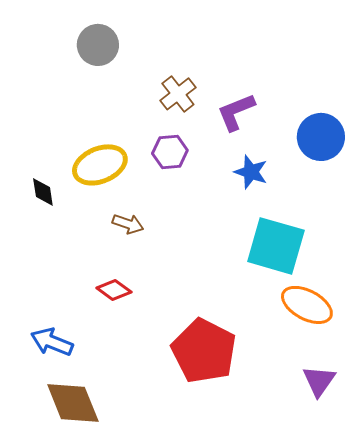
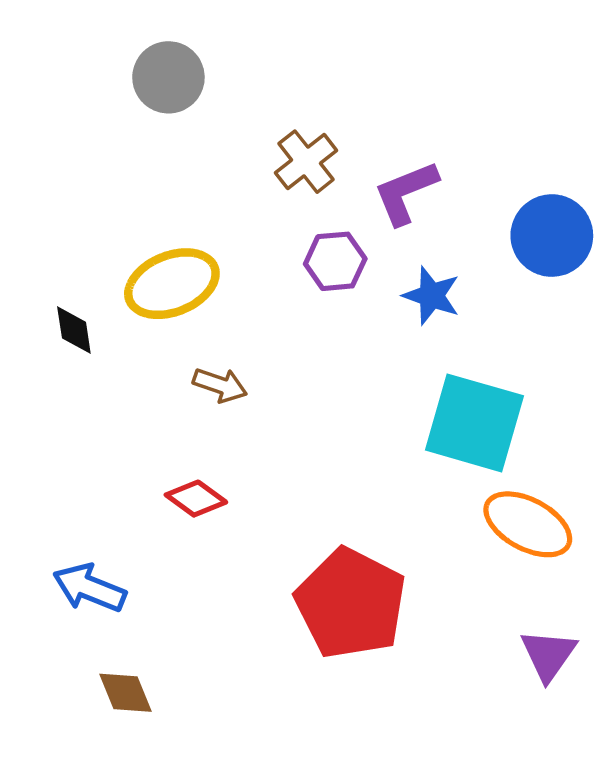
purple hexagon: (170, 152) -> (335, 261), moved
brown diamond: (73, 403) -> (125, 693), size x0.6

